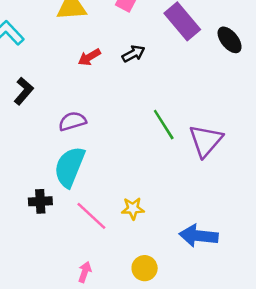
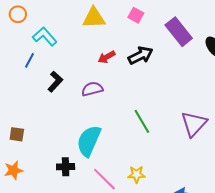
black arrow: (134, 54) -> (141, 55), size x1.4
purple semicircle: (72, 121) -> (92, 89), moved
green line: (164, 125) -> (142, 121), moved

